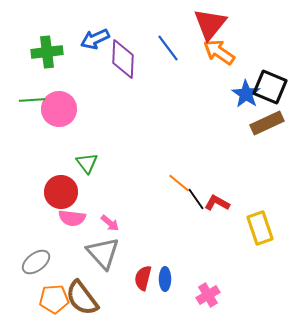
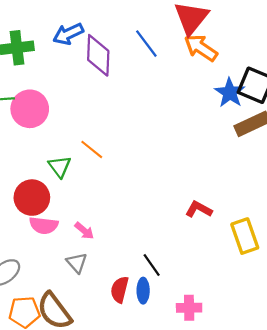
orange line: (179, 183) -> (92, 149), moved
black line: (196, 199) -> (152, 265), moved
gray triangle: (103, 253) -> (77, 263), size x0.6
pink cross: (208, 295) -> (189, 308), turned 30

